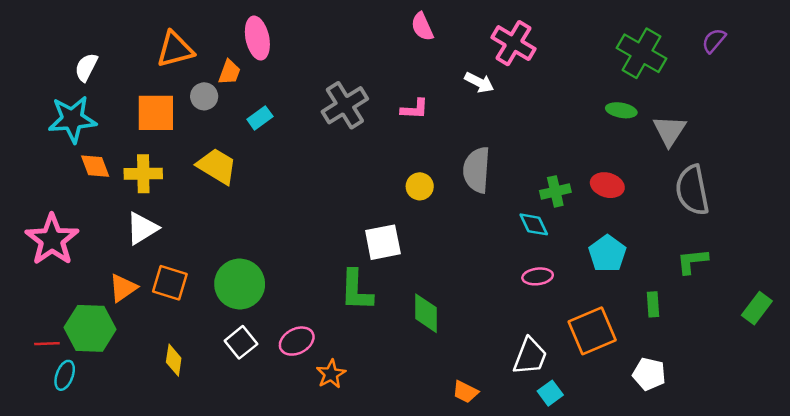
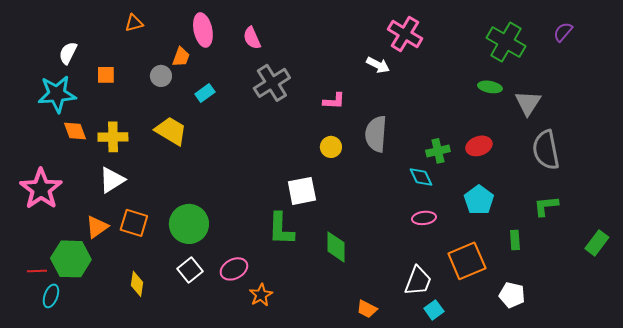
pink semicircle: (422, 27) -> (252, 38), moved
orange triangle: (175, 49) -> (134, 23), moved, size x0.6
pink L-shape: (415, 109) -> (334, 101), moved
orange square: (156, 113) -> (106, 75), moved, size x0.6
red ellipse: (607, 185) -> (479, 146), turned -35

